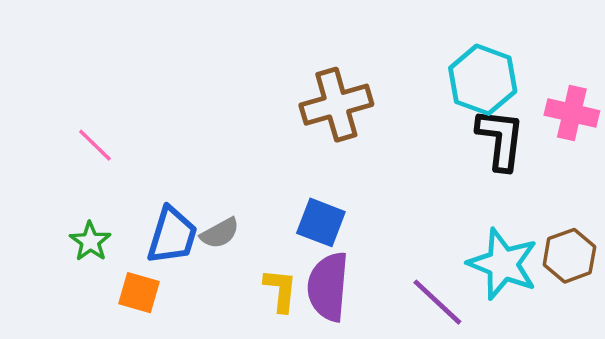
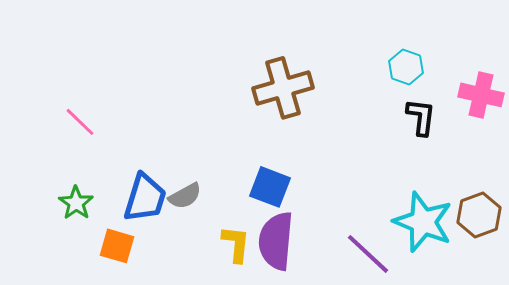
cyan hexagon: (483, 80) -> (406, 67), size x0.6
black L-shape: (501, 139) -> (421, 117), size x0.7

